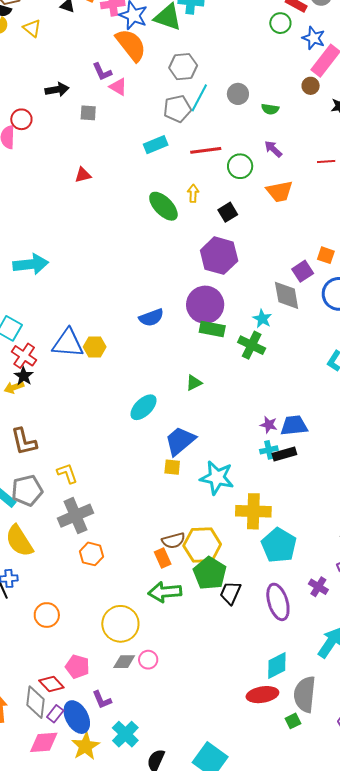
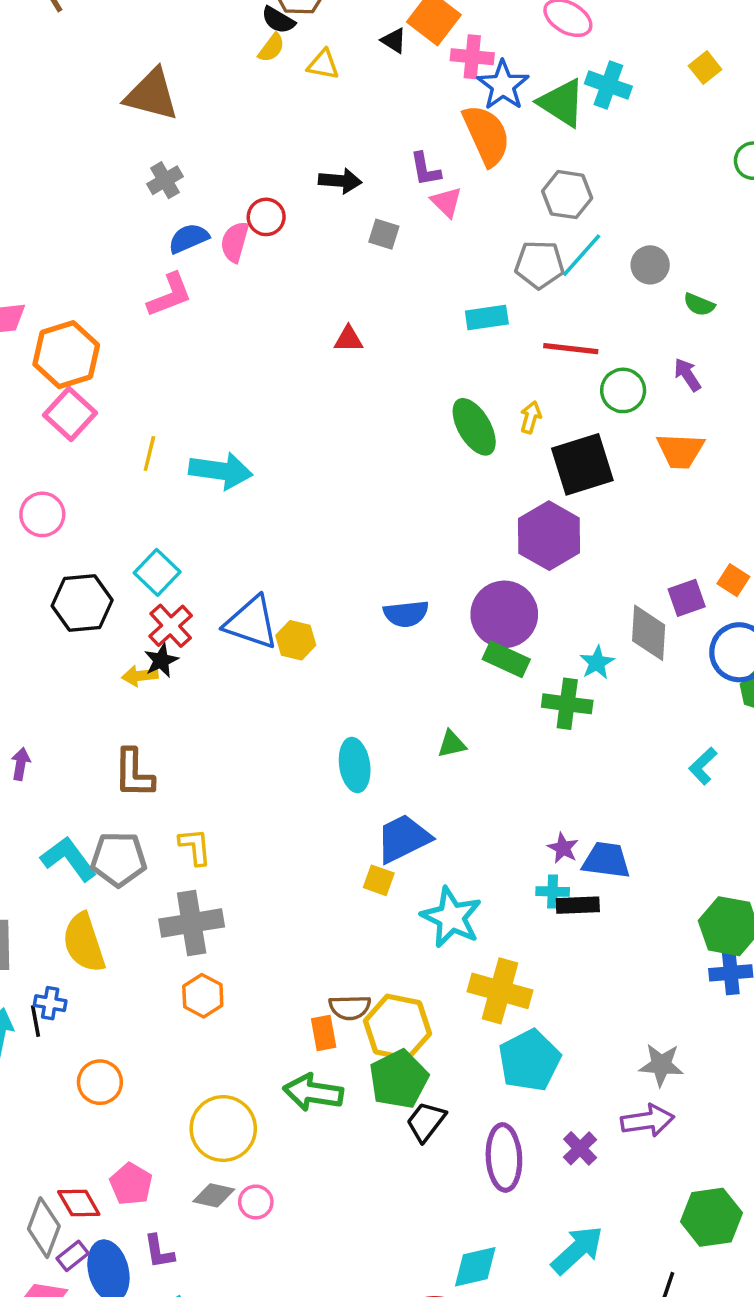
yellow triangle: (32, 28) -> (323, 65), turned -42
black square: (228, 212) -> (582, 464), size x1.8
green cross: (252, 345) -> (567, 704), turned -32
cyan ellipse: (143, 407) -> (355, 765), turned -68

